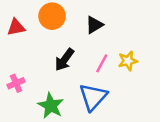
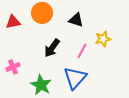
black triangle: (94, 25) -> (76, 20), turned 49
yellow star: (128, 61) -> (103, 39), moved

